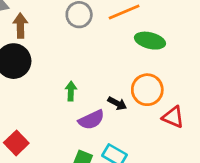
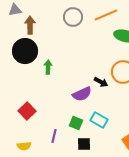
green arrow: (71, 91) -> (48, 67), moved

